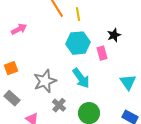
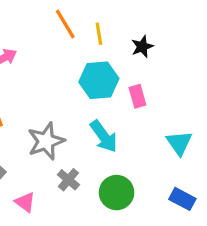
black star: (114, 35) -> (142, 47), moved

